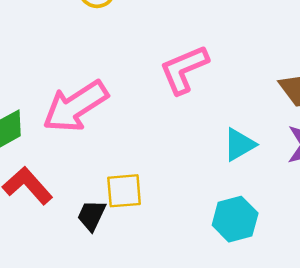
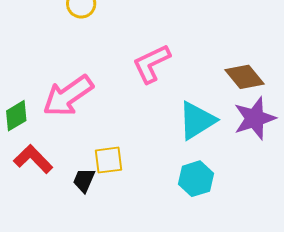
cyan triangle: (239, 145) -> (197, 120), size x1.5

